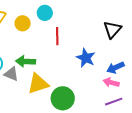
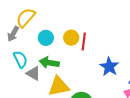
cyan circle: (45, 13) -> (46, 38), moved
yellow circle: (23, 23) -> (71, 38), moved

